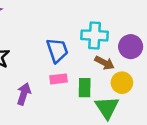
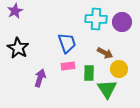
cyan cross: (95, 35) -> (96, 19), moved
purple circle: (131, 47) -> (122, 22), moved

